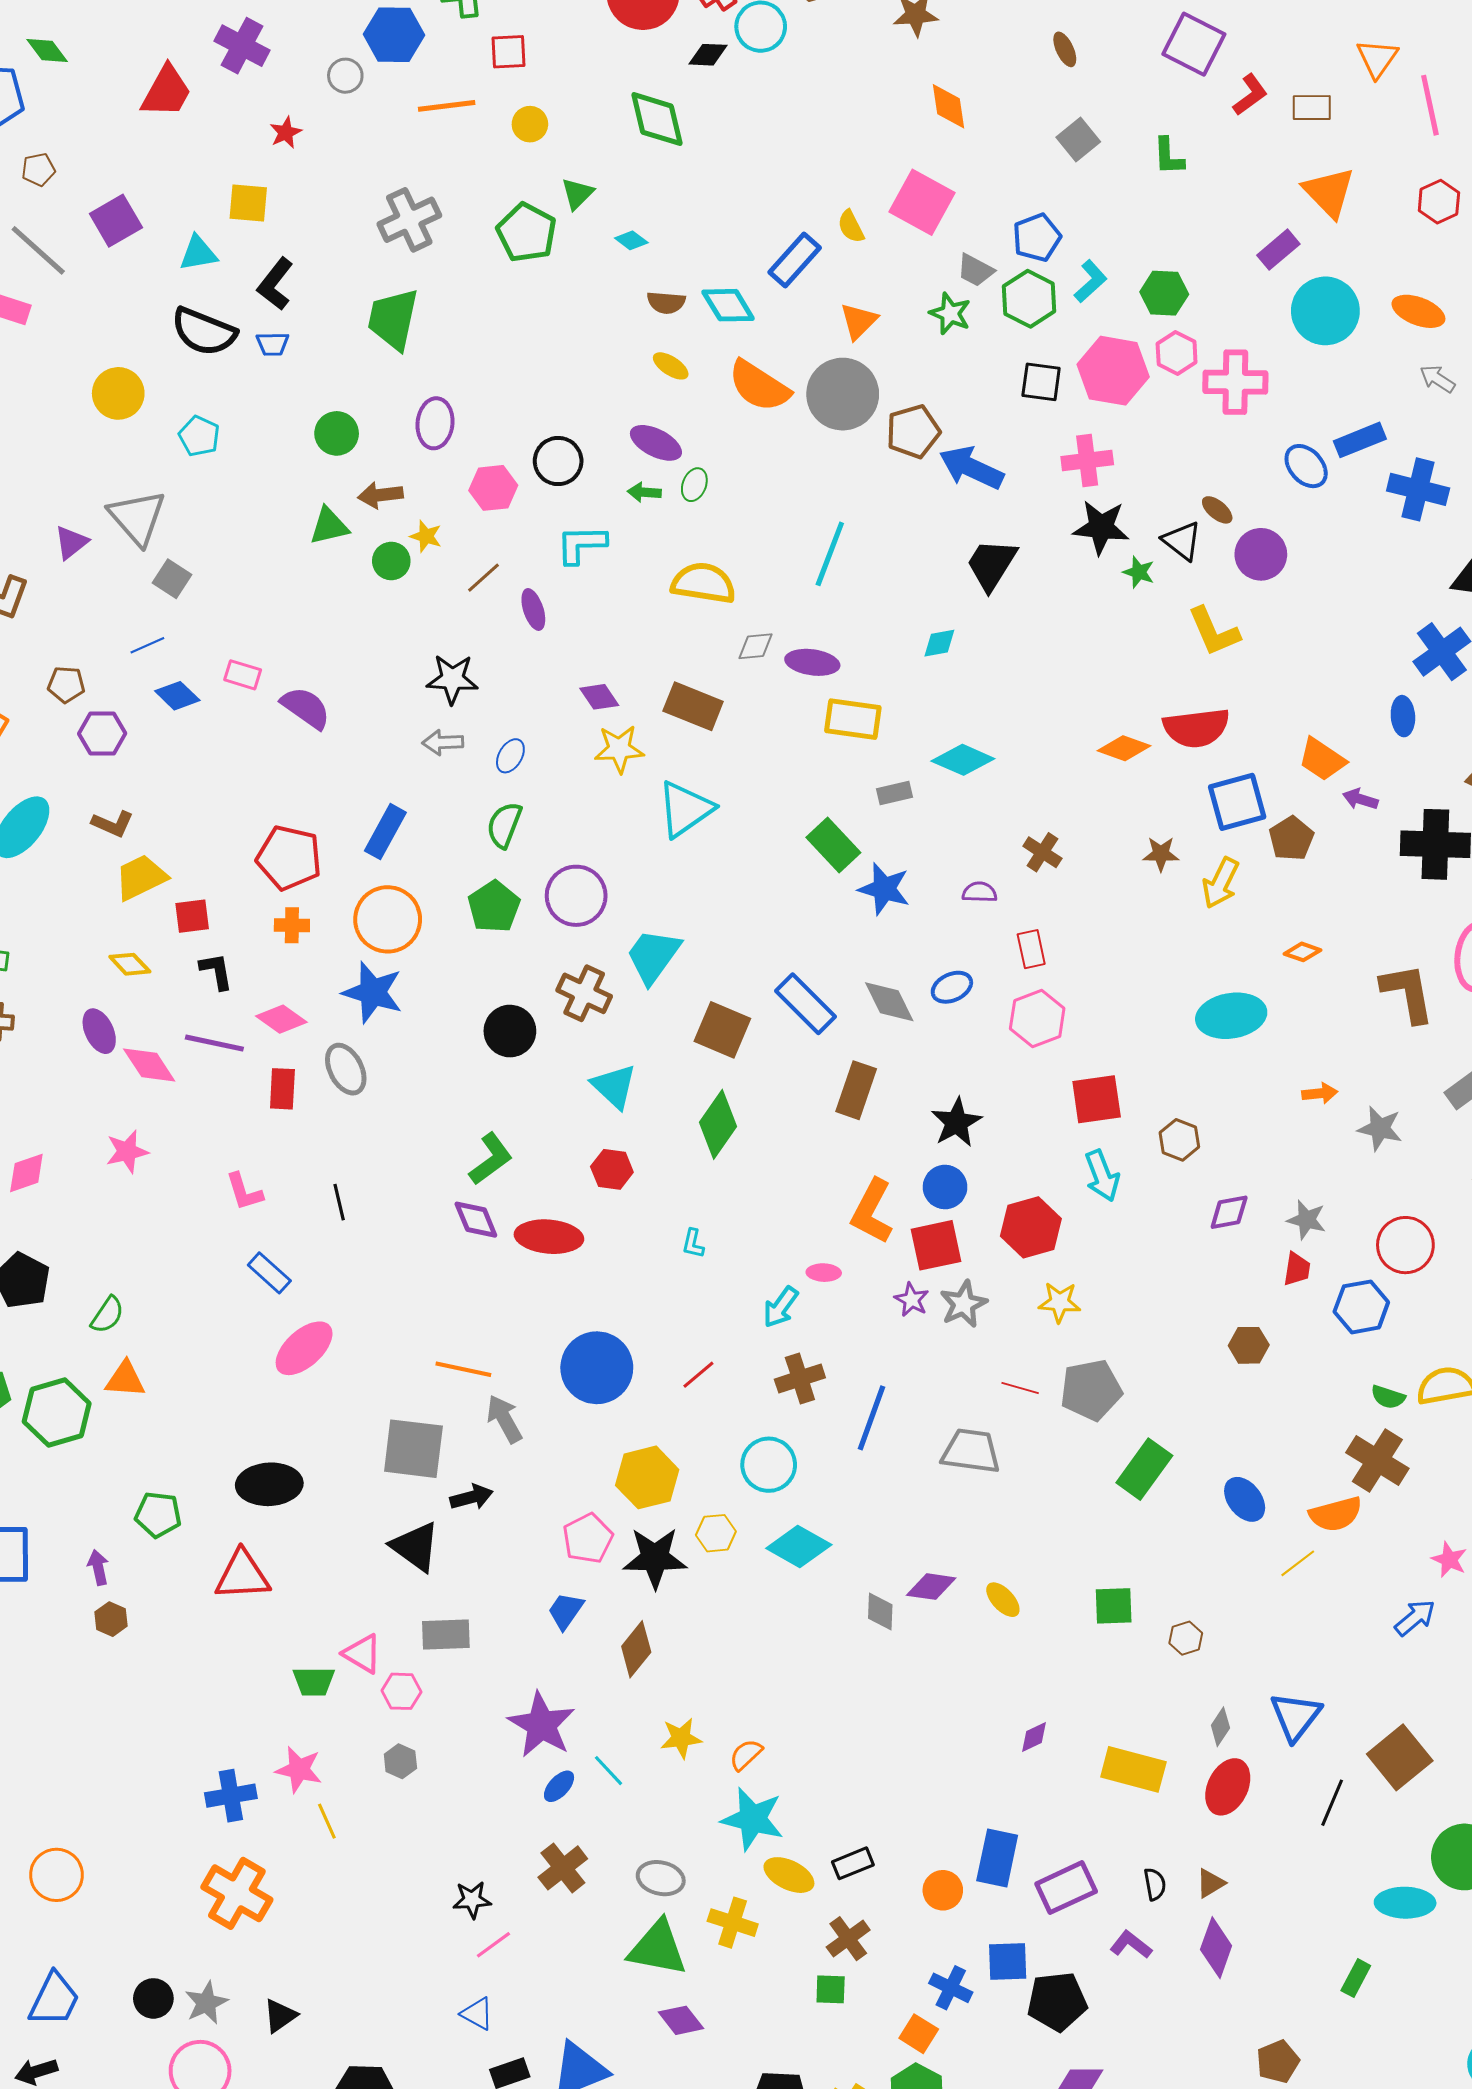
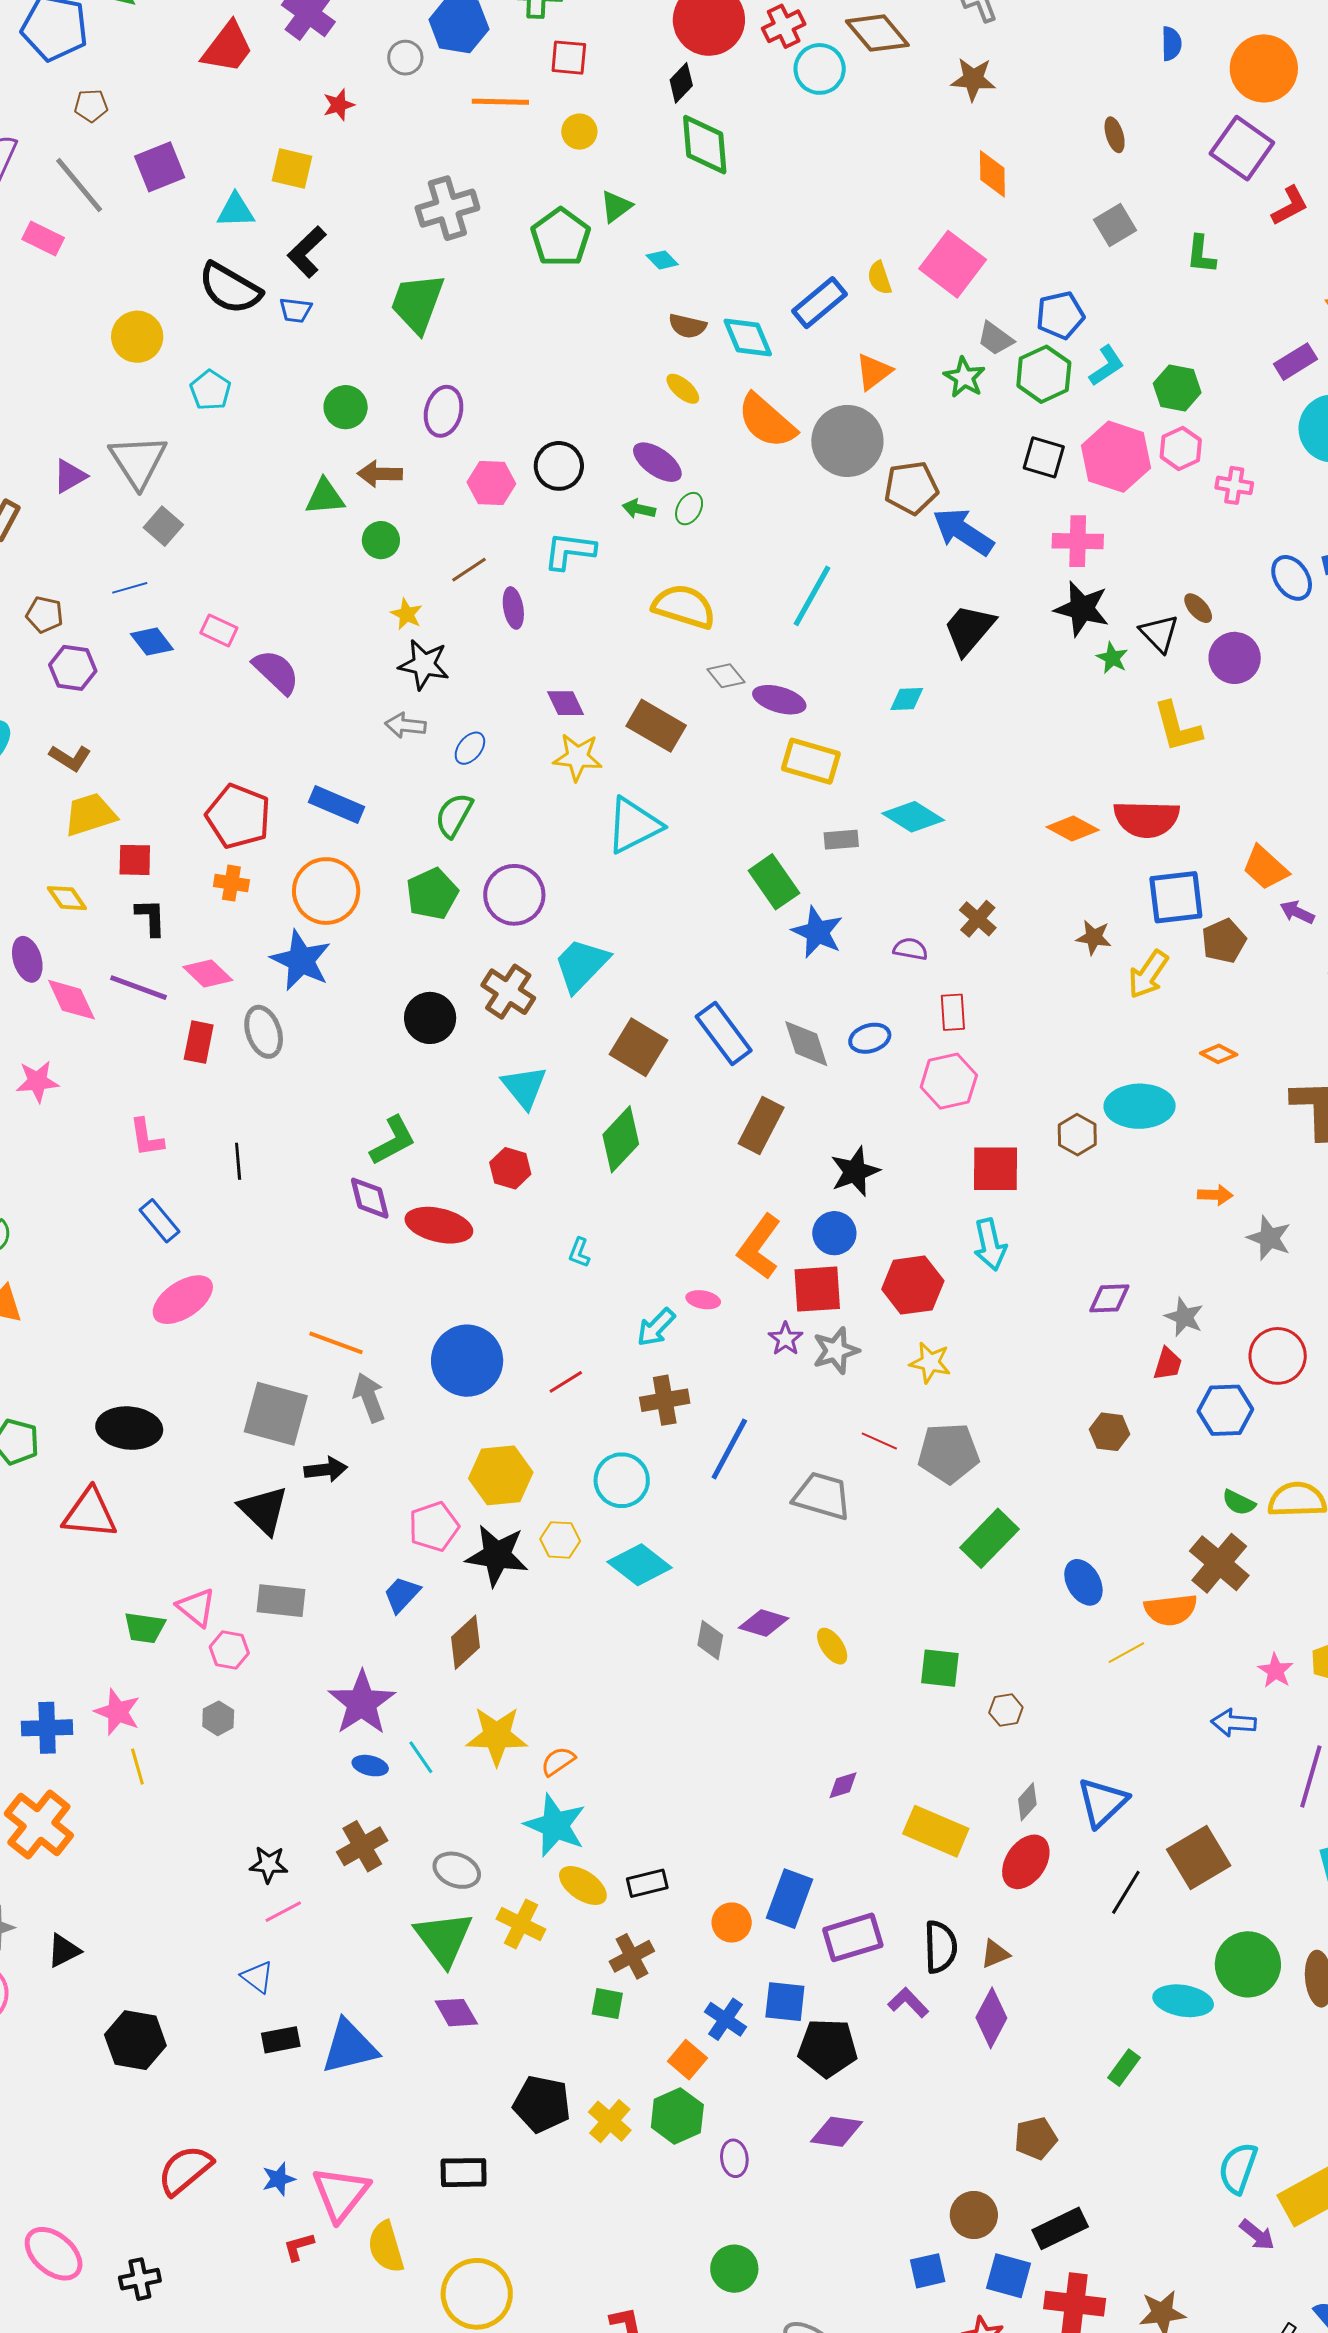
black diamond: (708, 55) -> (681, 83), moved, turned -57
pink cross: (1235, 382) -> (1234, 485), size x0.6
yellow star: (426, 536) -> (407, 614), moved
gray diamond: (756, 646) -> (726, 676), turned 48
blue rectangle: (385, 832) -> (336, 805), turned 76
brown hexagon: (1179, 1140) -> (1077, 1135), moved
blue arrow: (1415, 1618) -> (1234, 1723), turned -144
yellow star: (681, 1738) -> (497, 1736), size x1.5
blue ellipse: (559, 1786) -> (370, 1766), turned 52
black semicircle: (1155, 1884) -> (940, 1947), size x1.6
green triangle: (658, 1948) -> (444, 1938), turned 34

